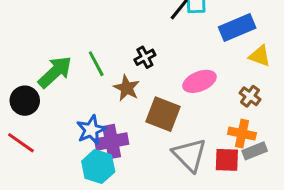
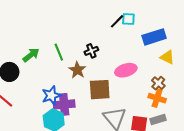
green arrow: (55, 72) -> (31, 55), size x0.7
brown square: (163, 114) -> (100, 90), turned -30
orange cross: (242, 134) -> (157, 98), moved

